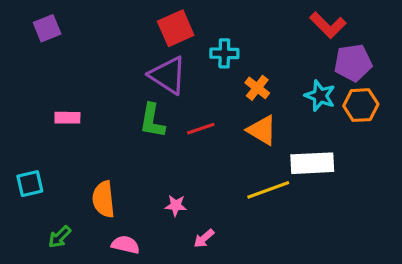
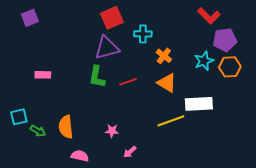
purple triangle: (168, 75) -> (107, 48), turned -48
cyan star: (320, 96) -> (204, 61), turned 30
green arrow: (60, 237) -> (38, 131), moved, turned -105

